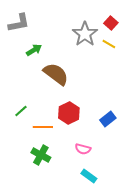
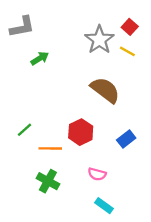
brown semicircle: (56, 74) -> (105, 90), moved

